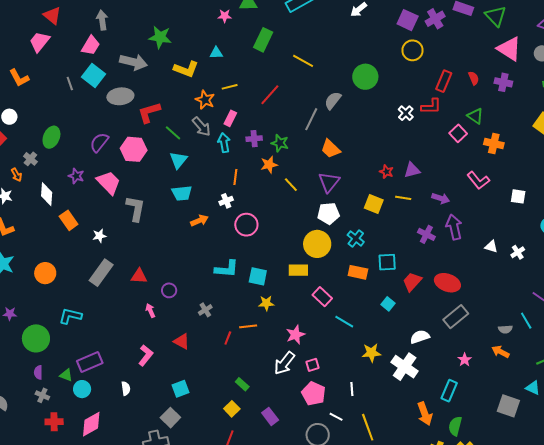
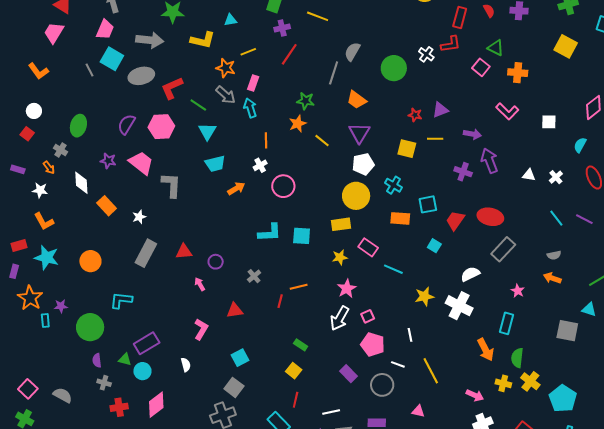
green circle: (365, 77) -> (394, 68), moved
purple cross: (254, 139) -> (282, 28), moved
yellow star: (266, 303) -> (340, 257), moved
cyan line: (526, 321) -> (556, 218), moved
red triangle: (182, 341) -> (235, 310), turned -30
purple rectangle: (270, 416) -> (349, 374), moved

